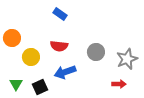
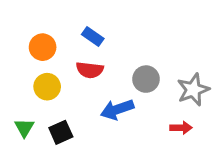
blue rectangle: (60, 14) -> (93, 36), moved
orange circle: (12, 38) -> (43, 47), moved
blue arrow: (65, 72) -> (117, 109), moved

